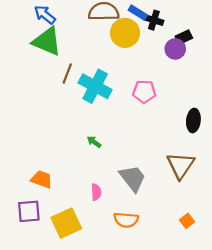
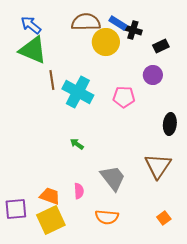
purple circle: (175, 49) -> (153, 75), moved
brown line: (67, 73) -> (52, 80), turned -30
orange trapezoid: (42, 179) -> (50, 196), moved

